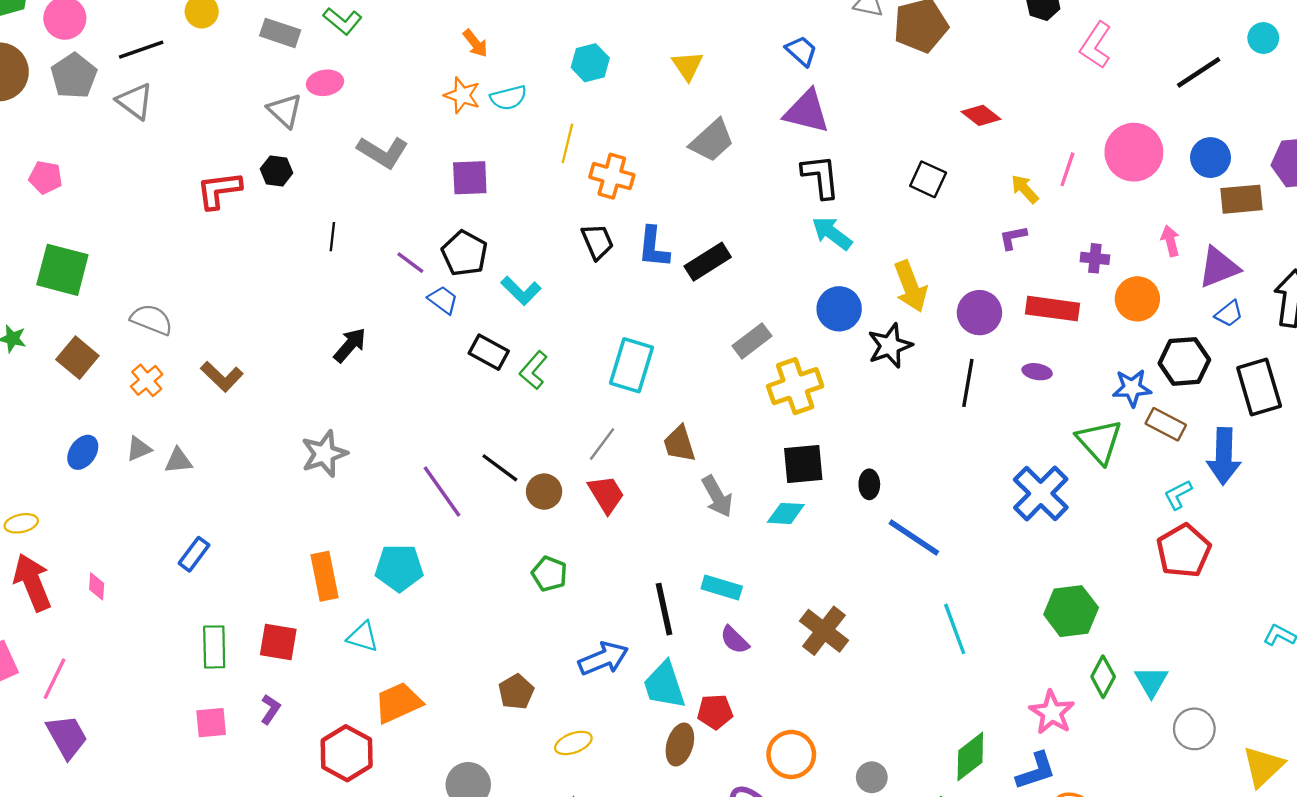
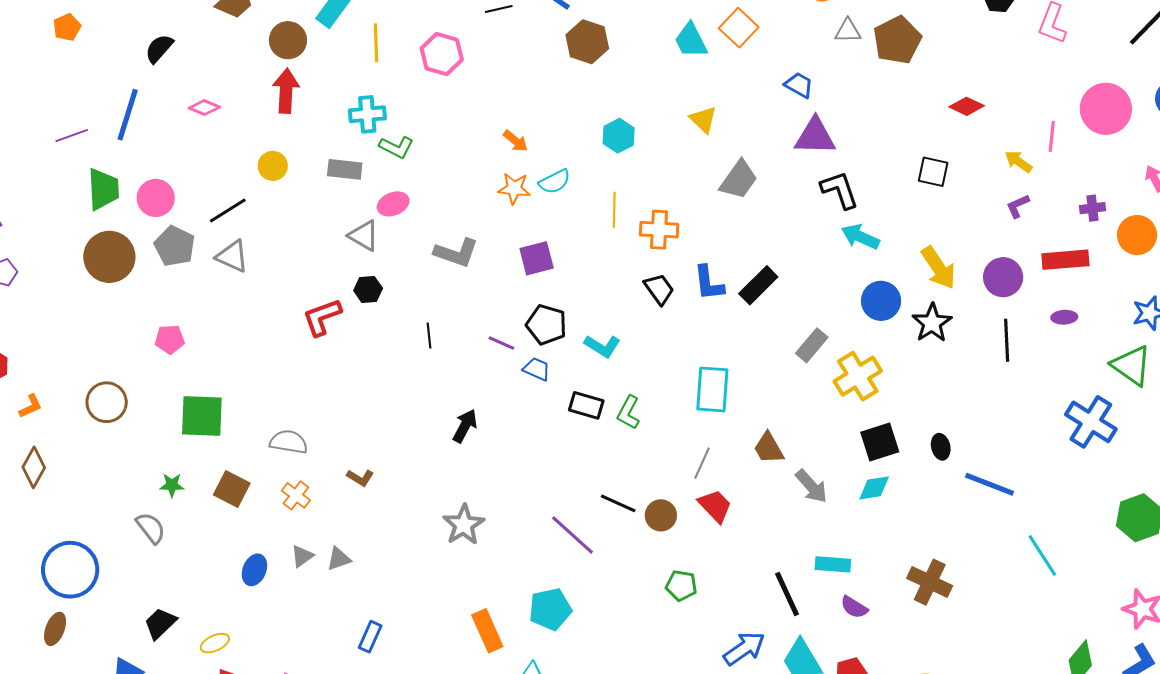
brown L-shape: (222, 377) -> (360, 478), size x0.7

